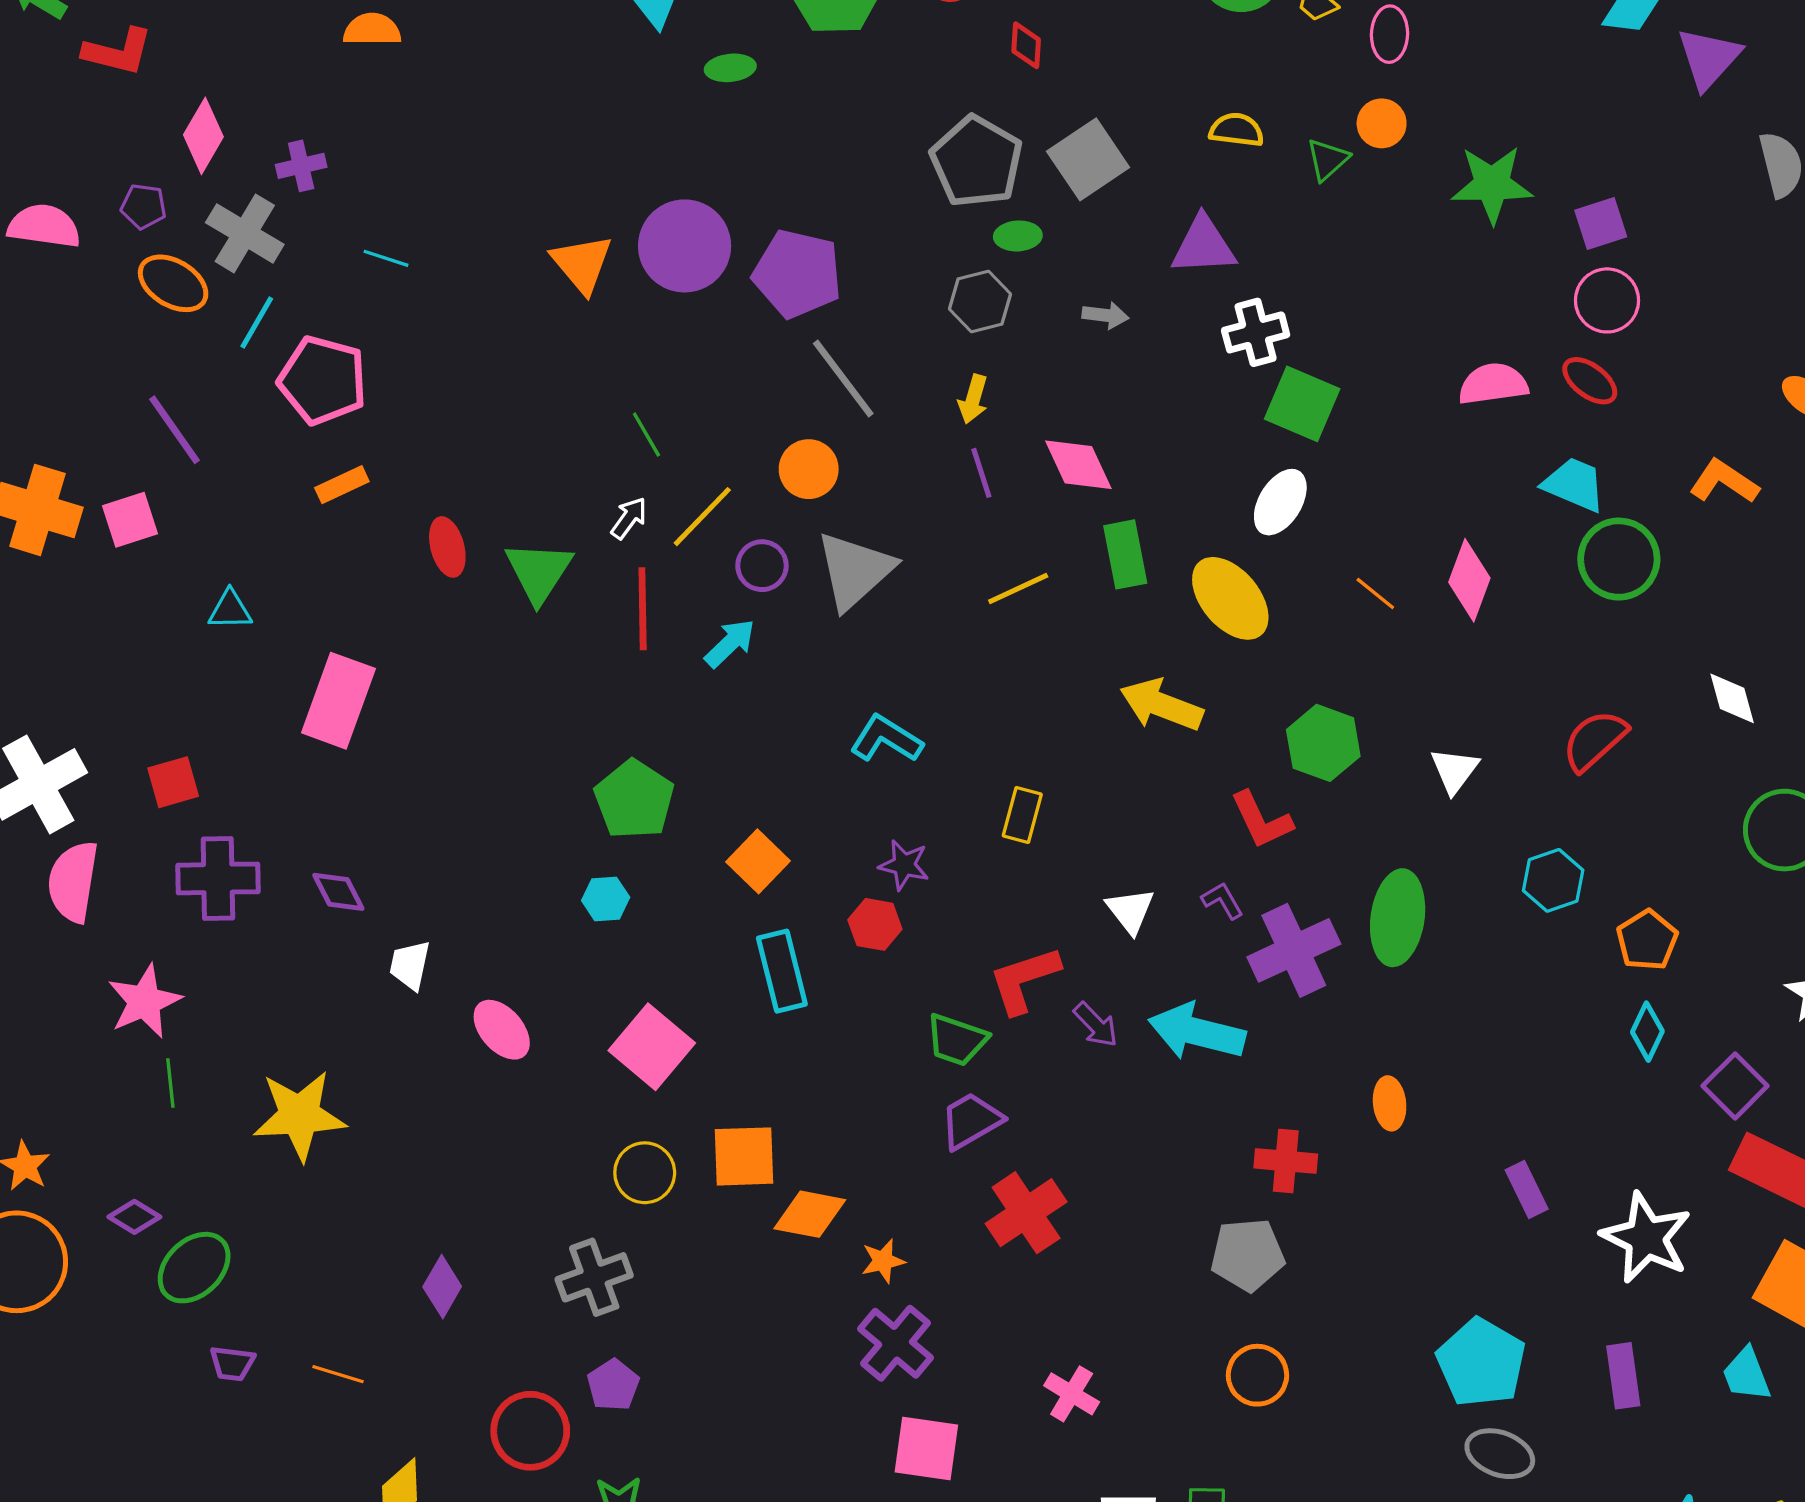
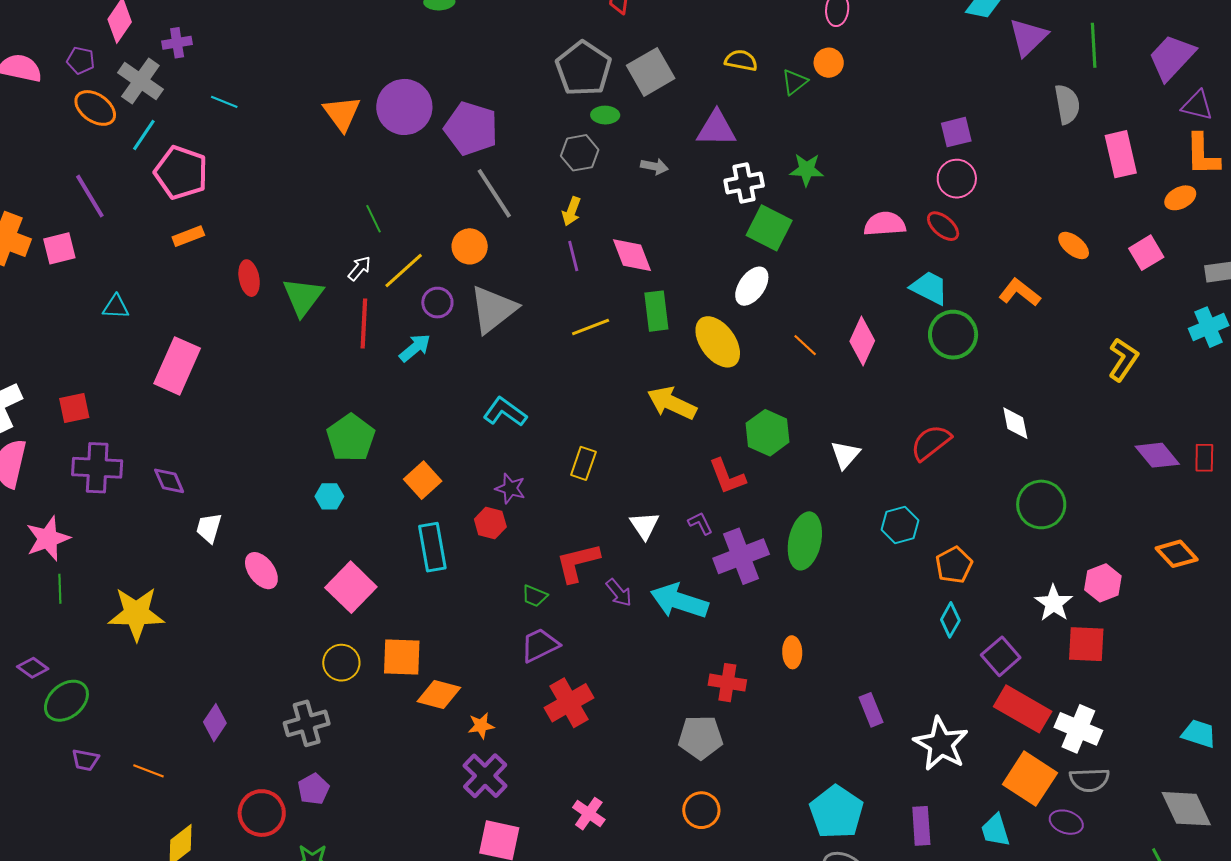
green star: (1492, 184) -> (807, 170), moved, size x0.7
green trapezoid: (957, 1040) -> (535, 596), size x0.7

